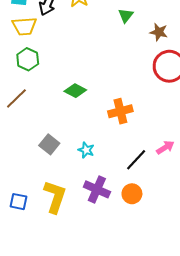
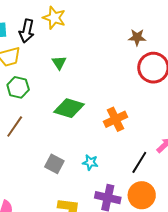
green triangle: (126, 15) -> (59, 63), moved
green diamond: (75, 91) -> (69, 108), size x1.4
orange circle: (132, 194) -> (142, 195), size x1.4

